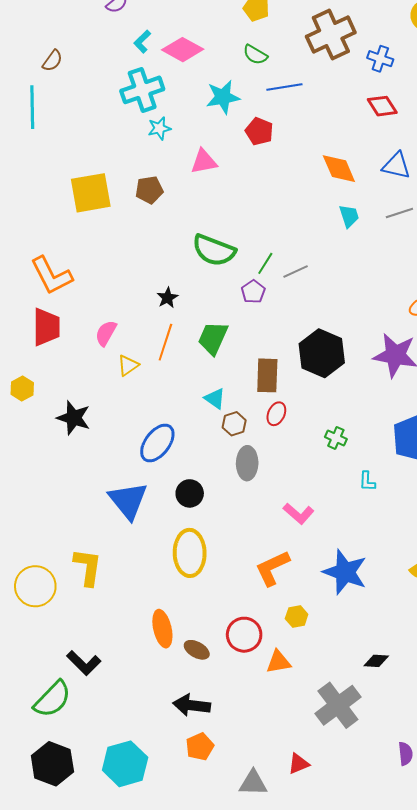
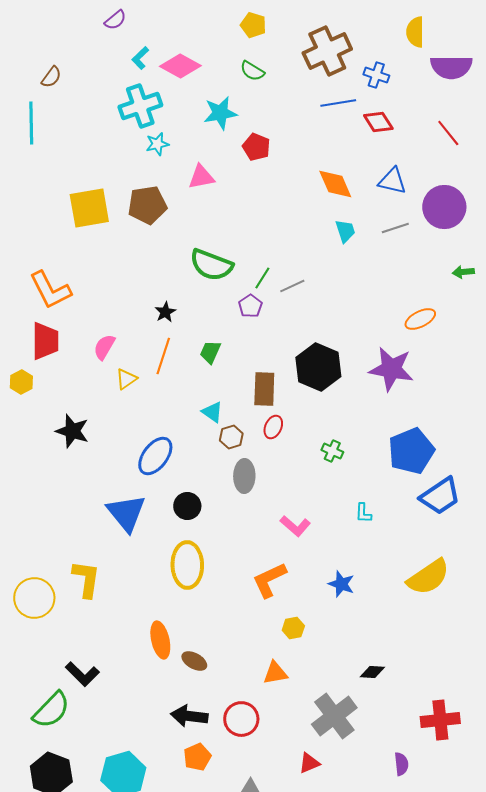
blue line: (284, 87) -> (338, 103), moved
brown pentagon: (149, 190) -> (147, 205), size x1.4
green trapezoid: (213, 338) -> (210, 352), size x0.7
yellow hexagon: (22, 389) -> (21, 382), moved
cyan L-shape: (367, 481) -> (363, 513), moved
blue star: (345, 572) -> (341, 584), size x0.6
red circle: (244, 635) -> (241, 719), moved
red triangle: (299, 764) -> (309, 763), moved

